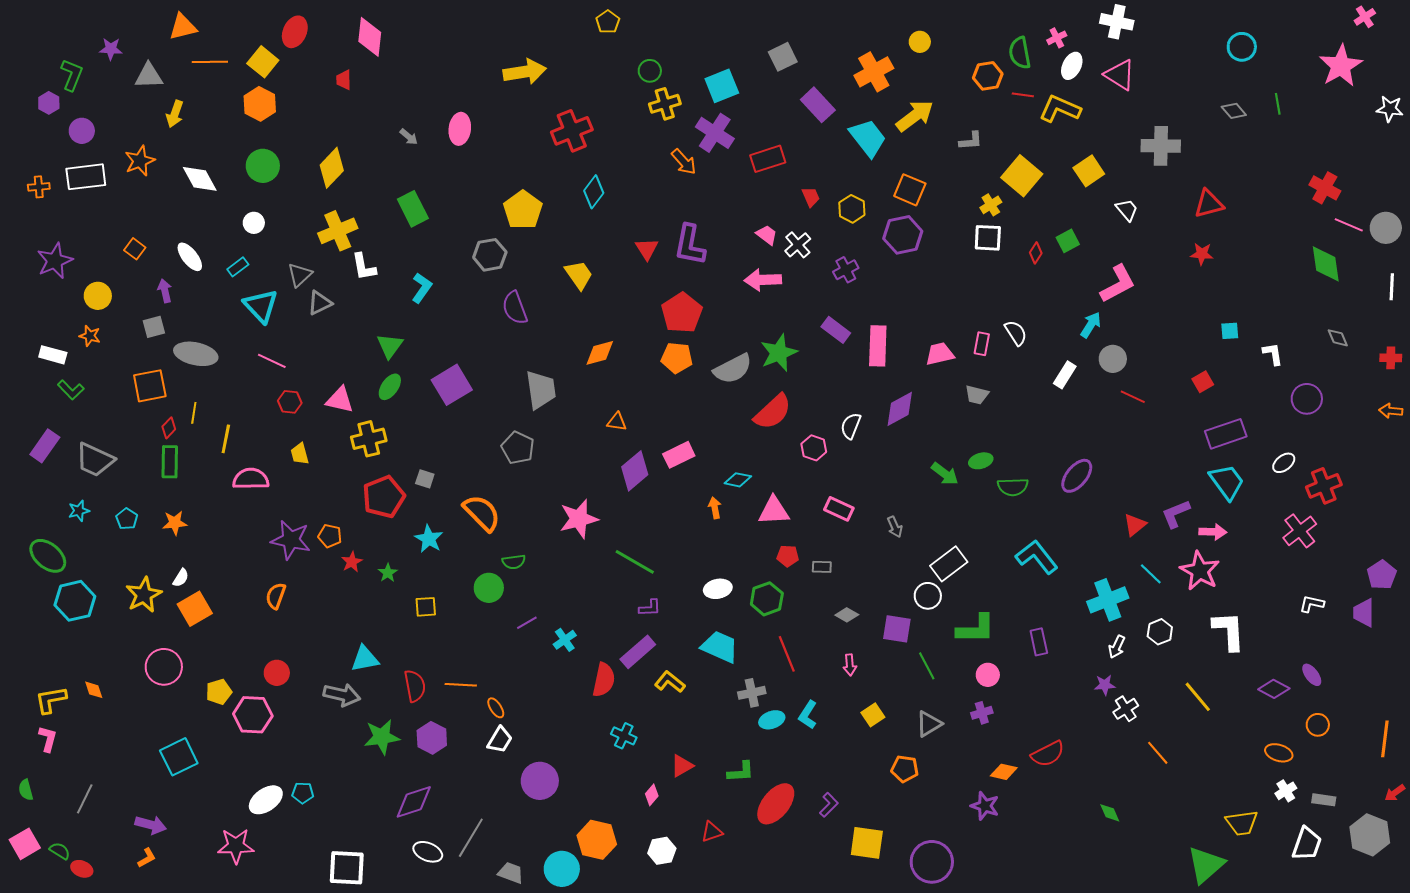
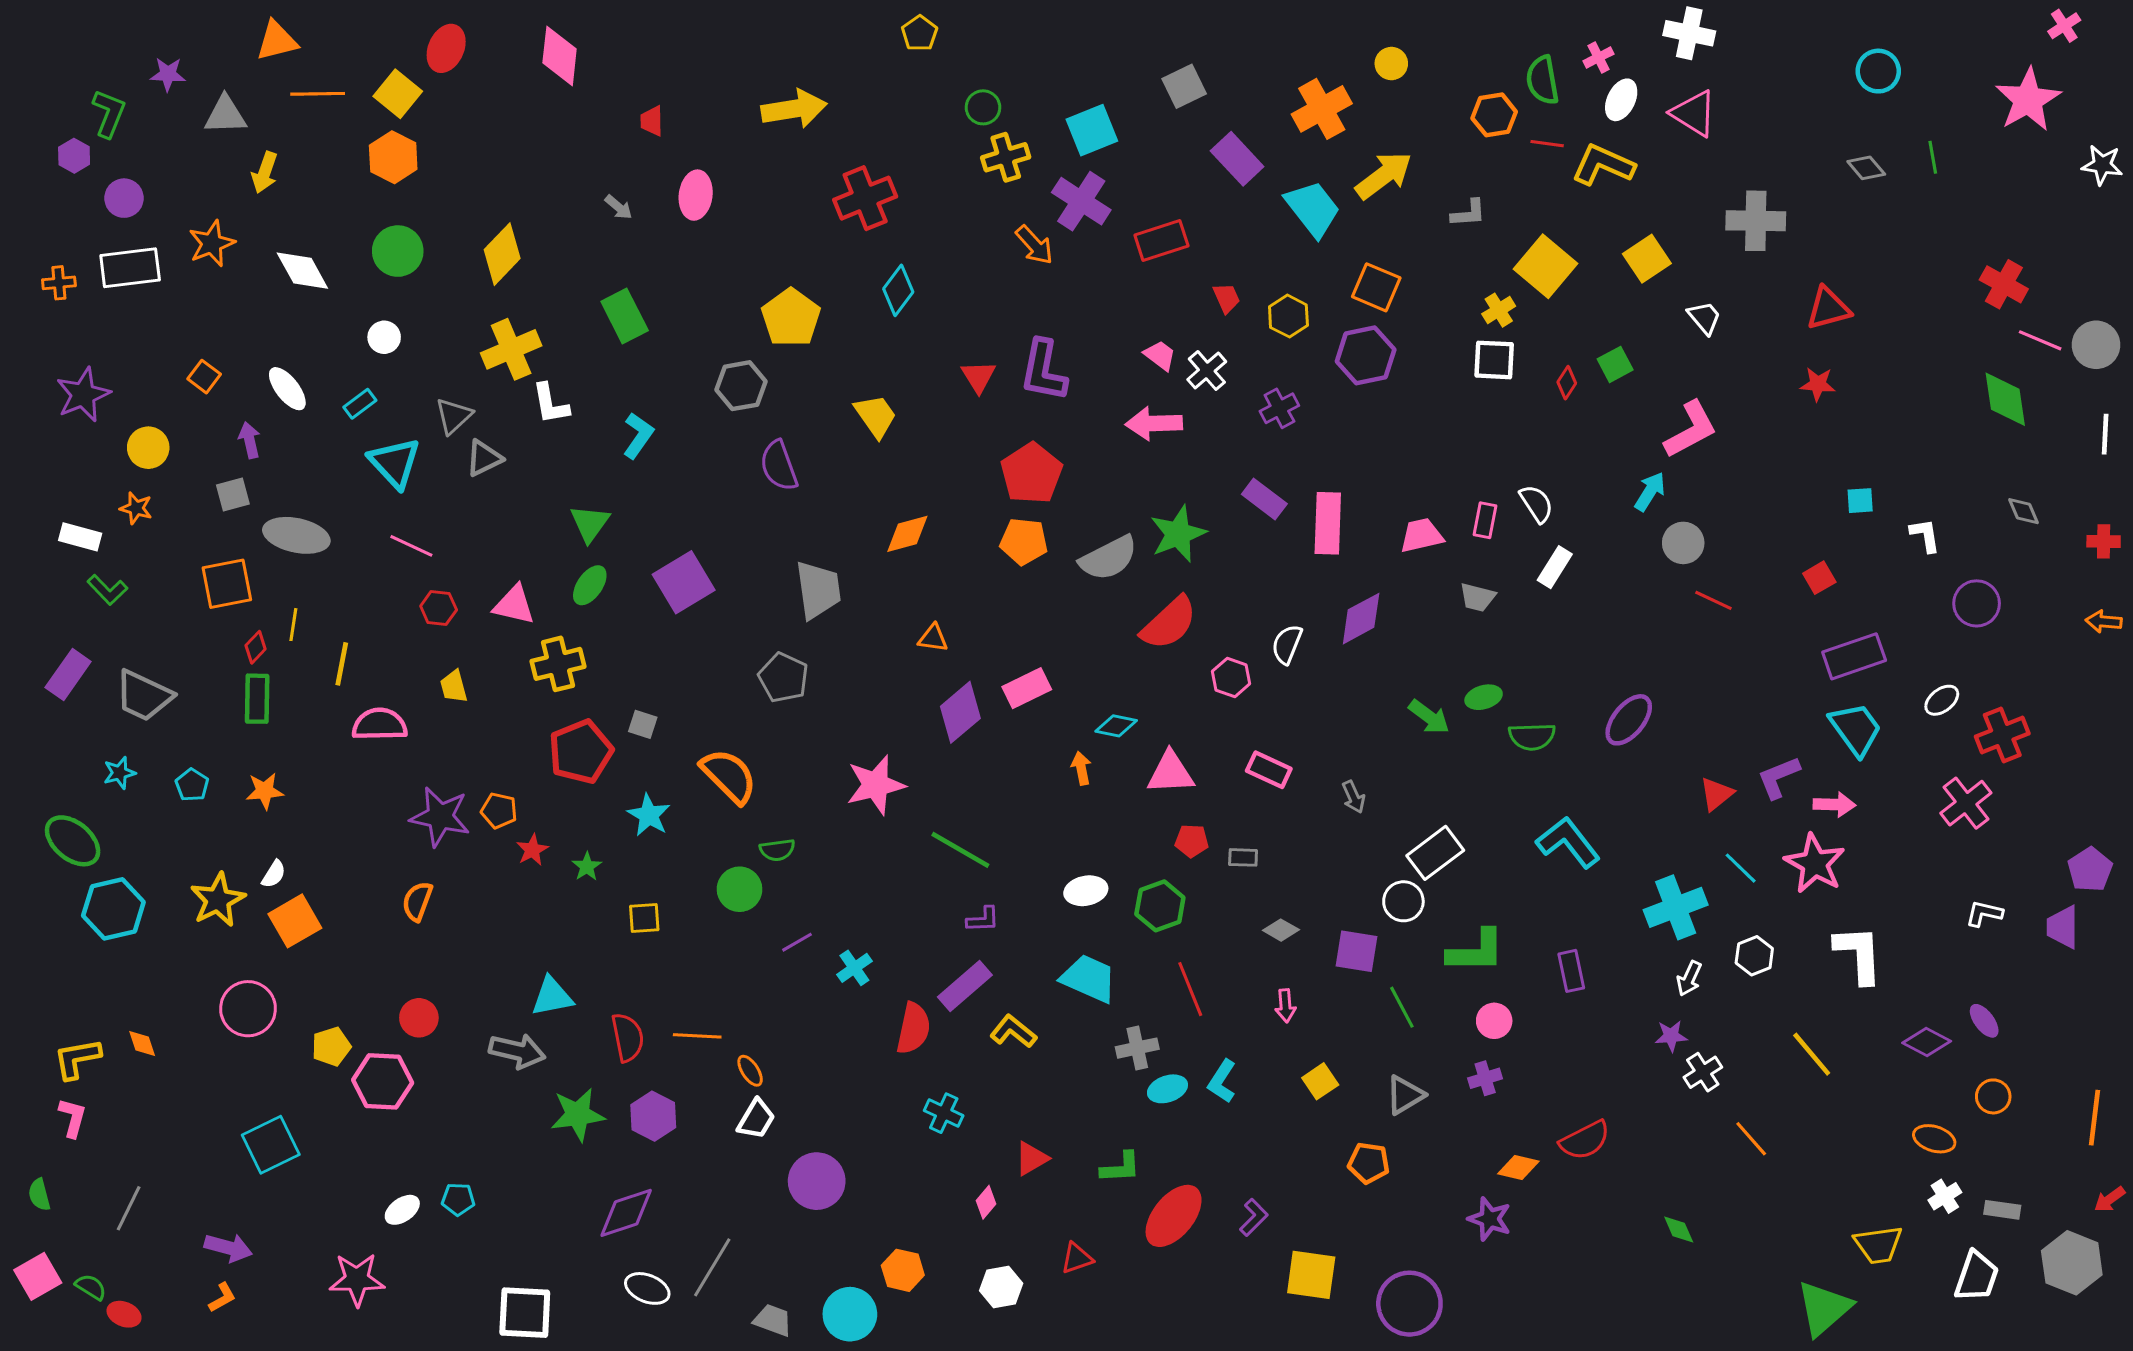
red trapezoid: (344, 80) -> (652, 121), moved
white rectangle: (1065, 375) -> (1555, 567), moved
white ellipse: (266, 800) -> (402, 1210), size x0.7
orange hexagon: (597, 840) -> (903, 1270), size x0.7

